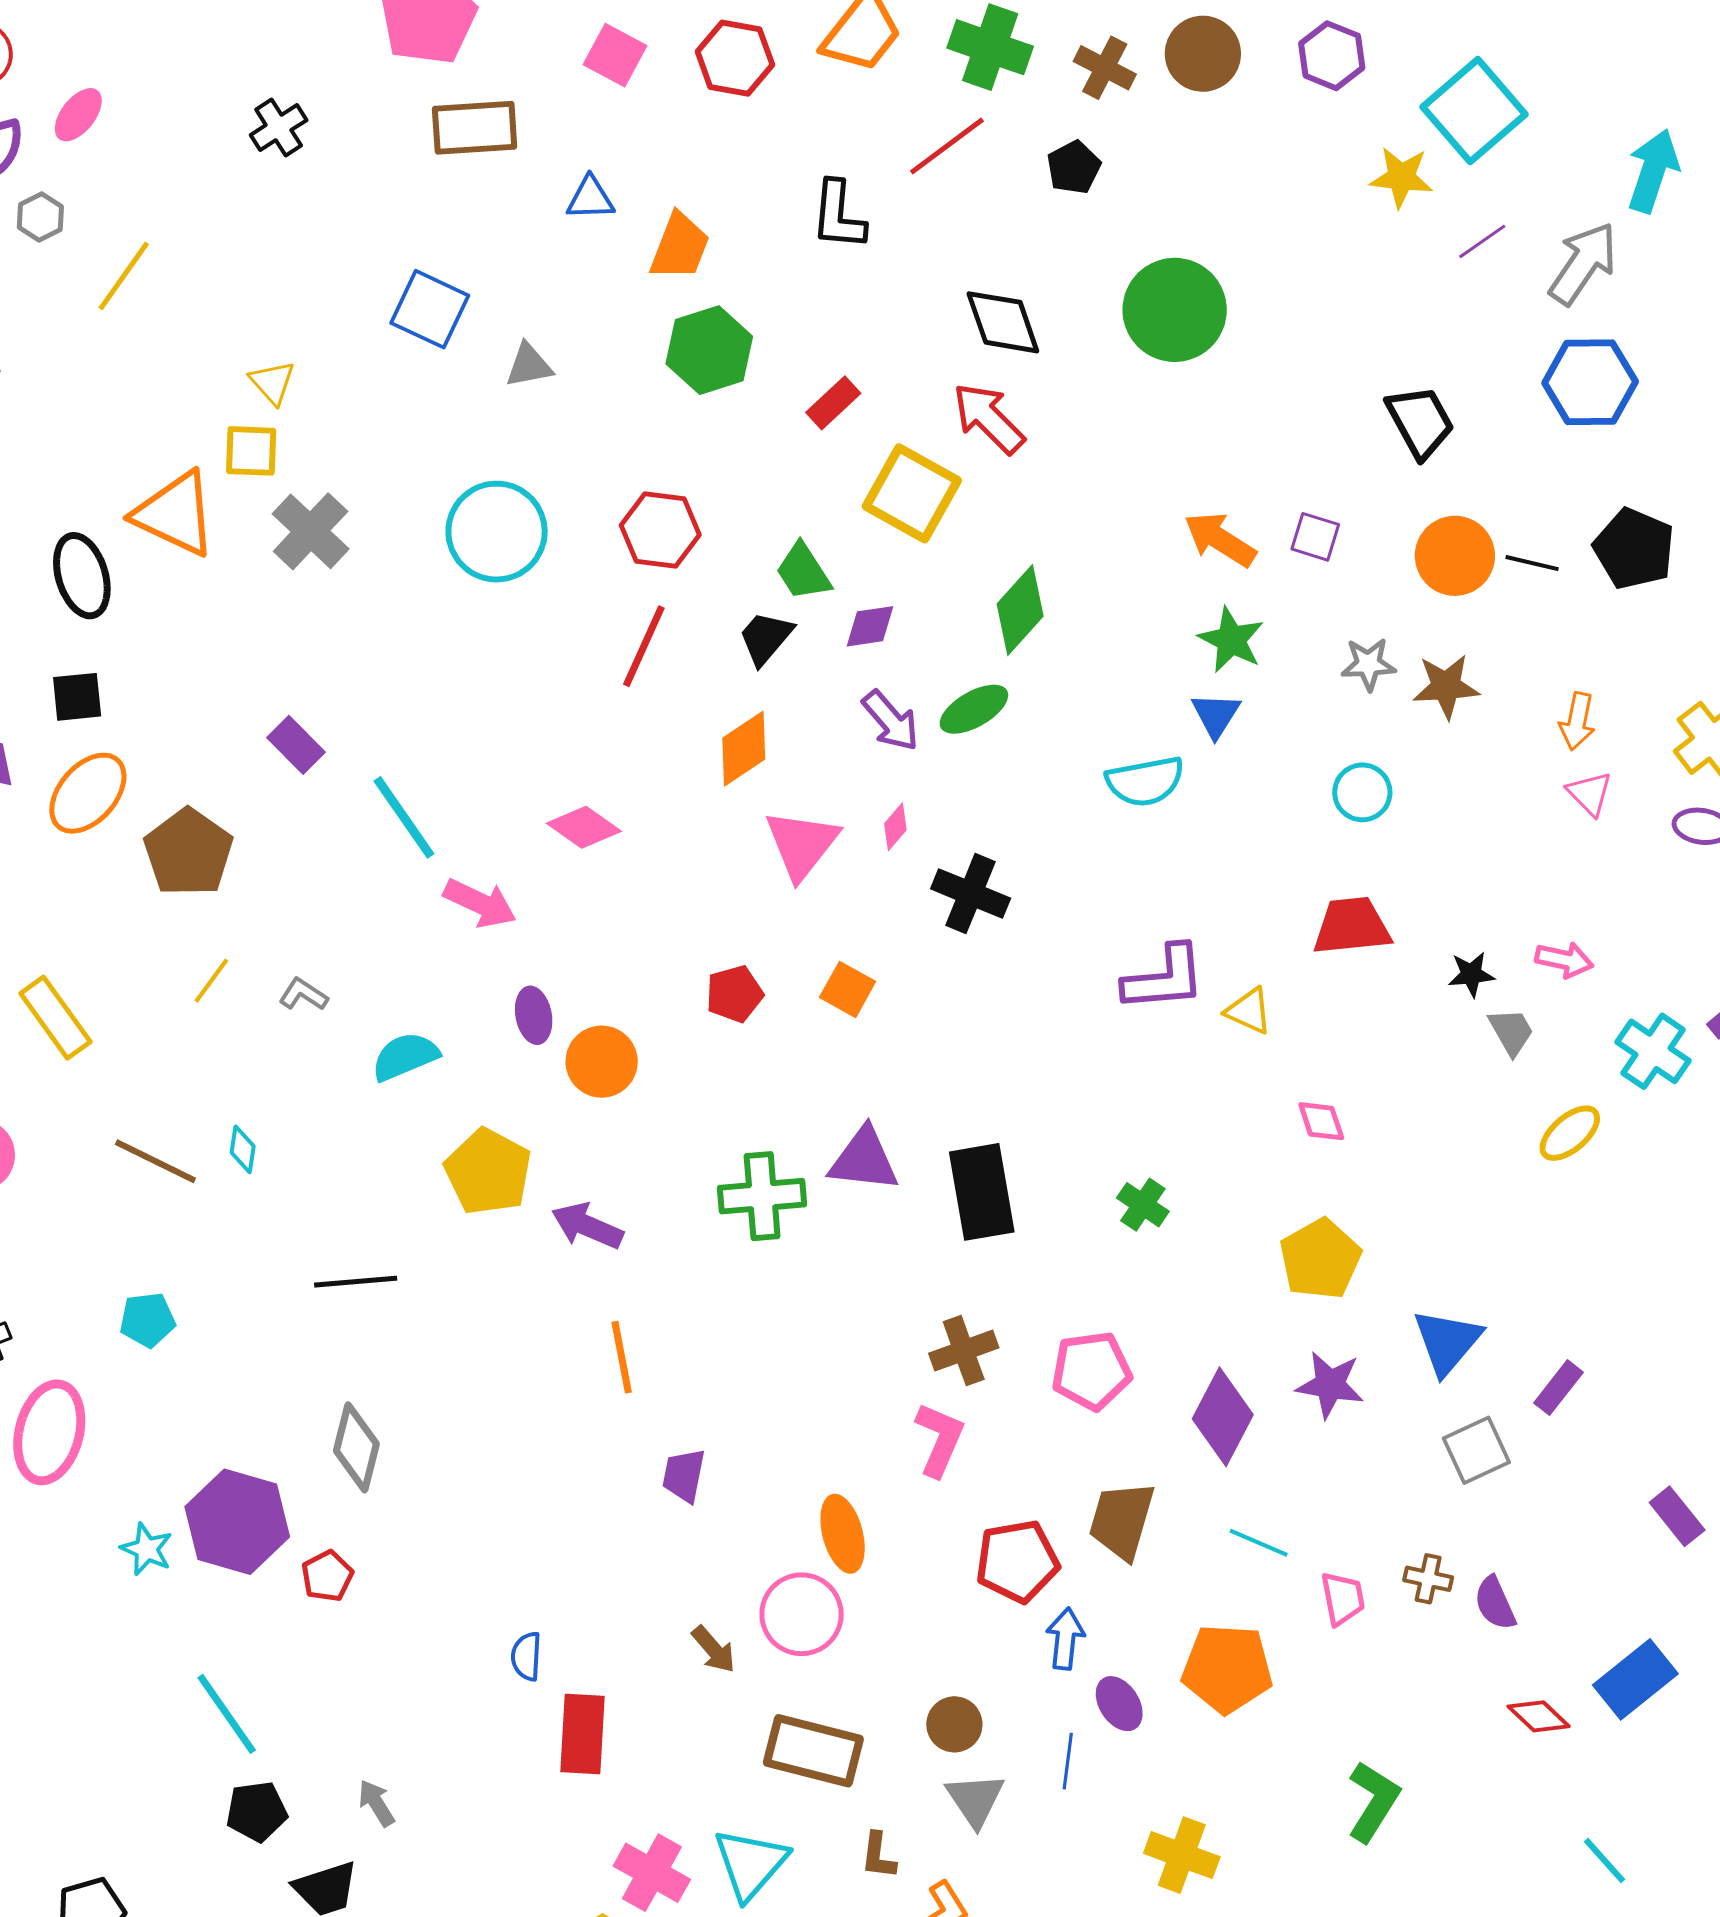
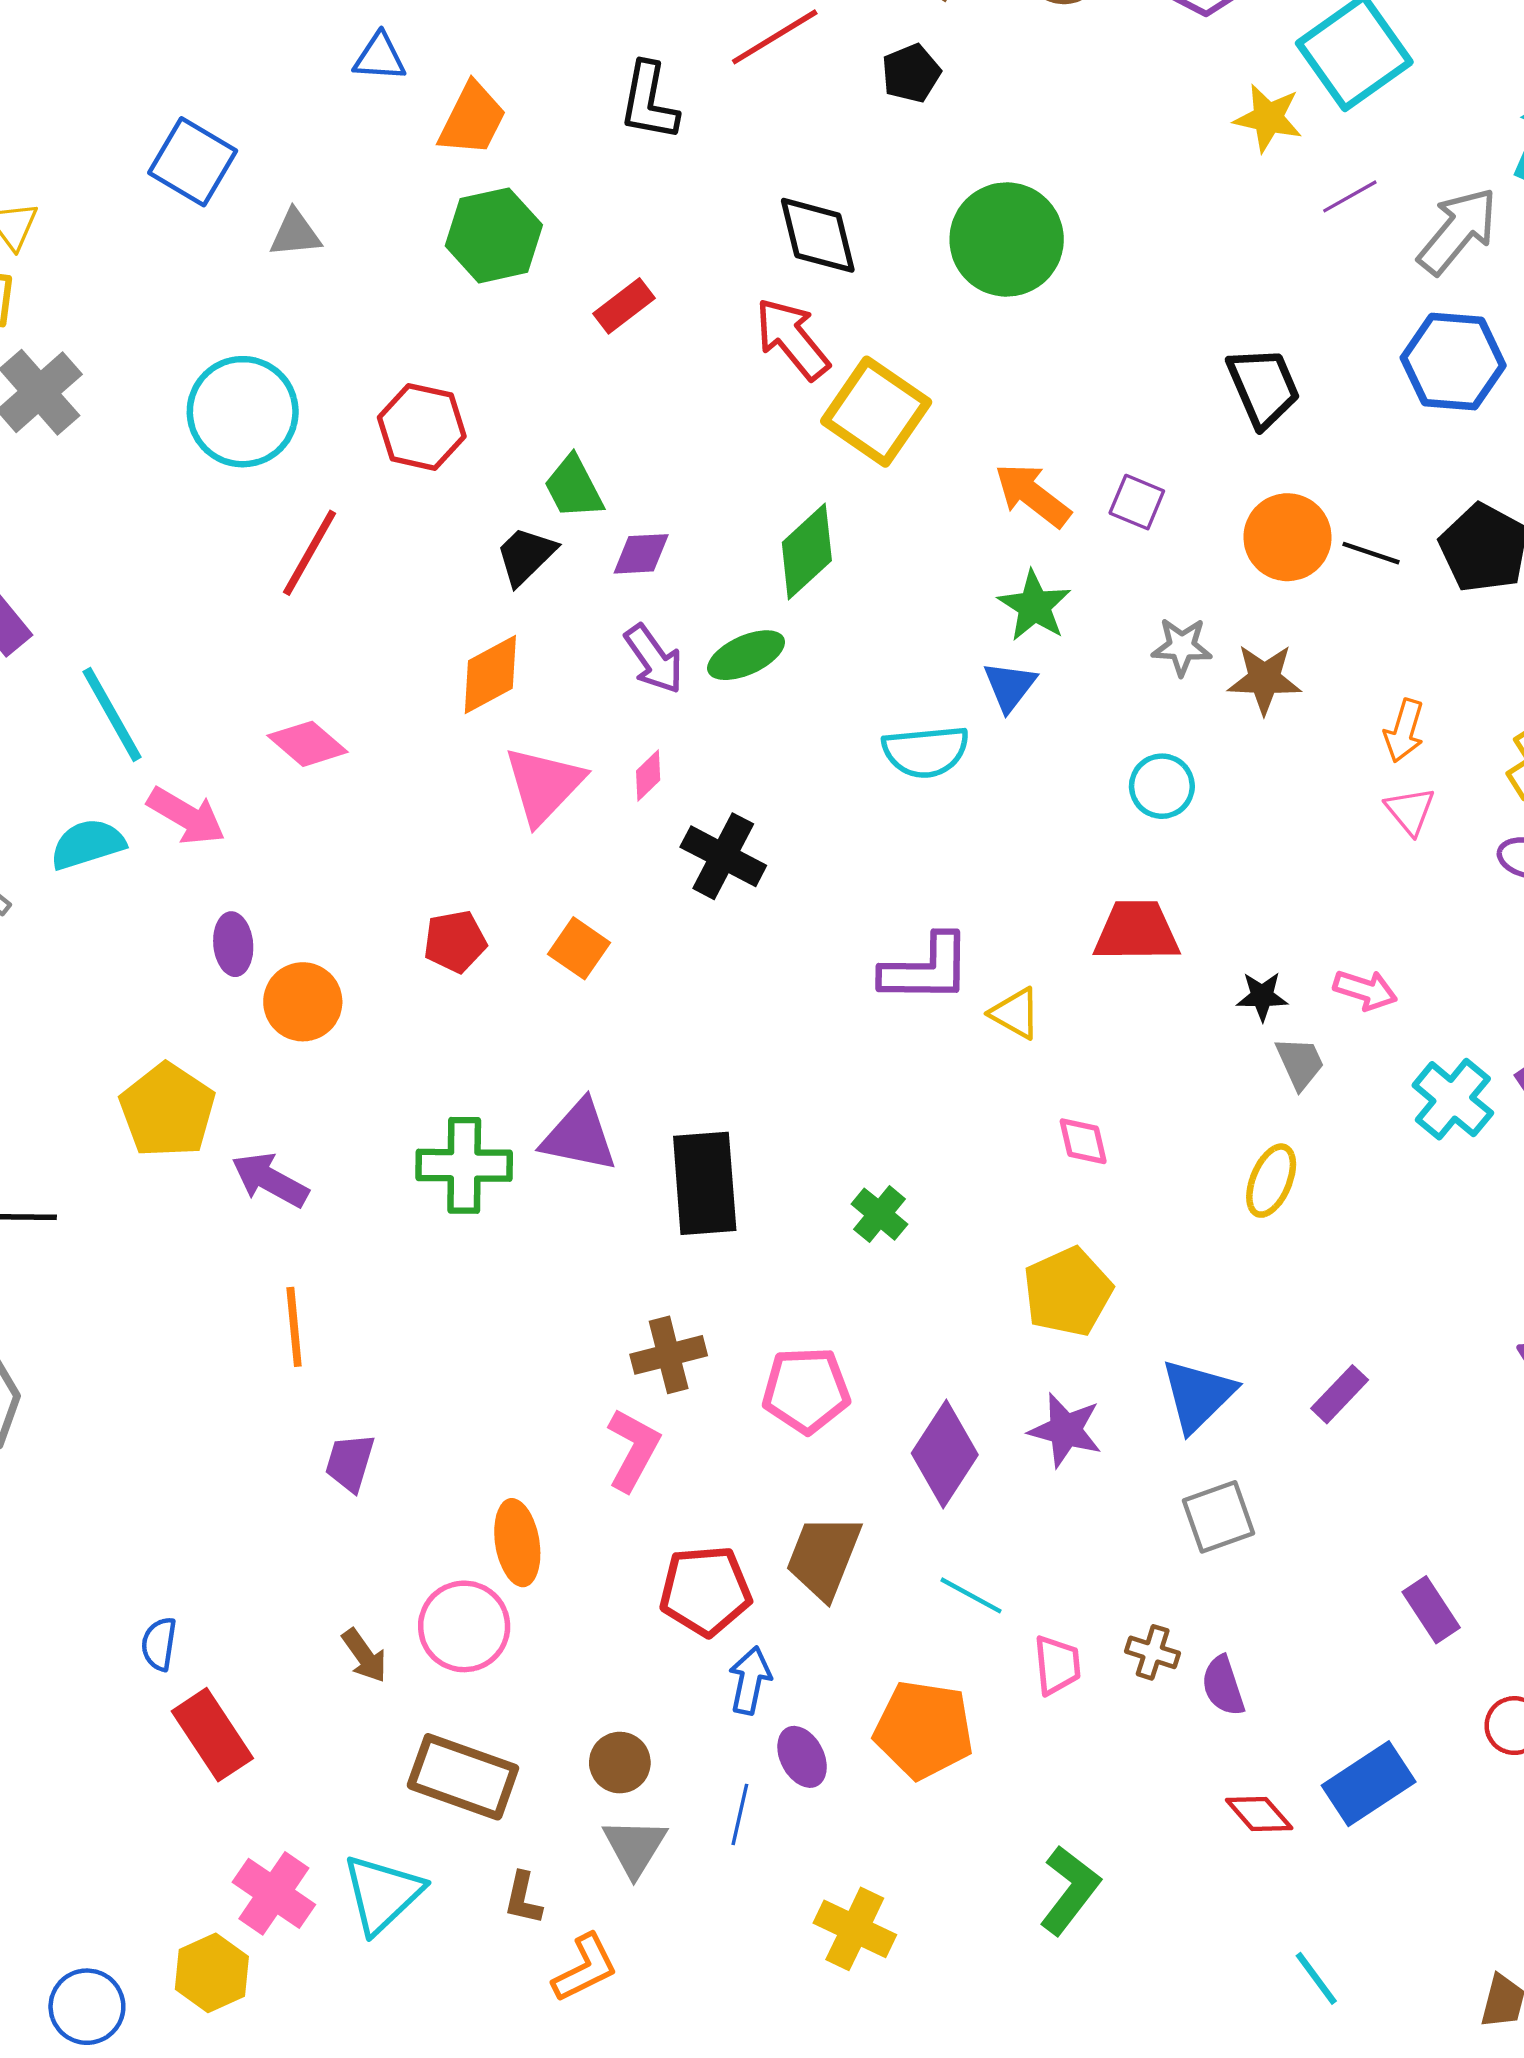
yellow square: (912, 493) -> (876, 412), moved
red line: (644, 646) -> (310, 553), moved
cyan semicircle: (405, 1056) -> (88, 844), moved
yellow ellipse: (1570, 1133) -> (1271, 1181), moved, turned -32
purple rectangle: (1558, 1388) -> (1340, 1394), moved
red rectangle: (582, 1734) -> (212, 1735), turned -42

